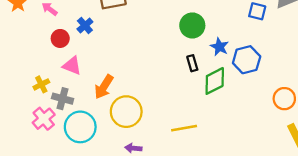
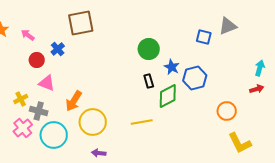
yellow line: (184, 128) -> (142, 122), moved

